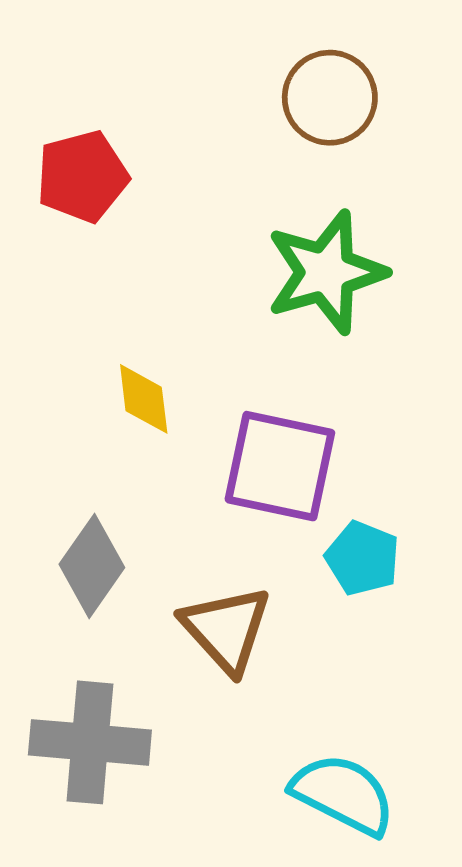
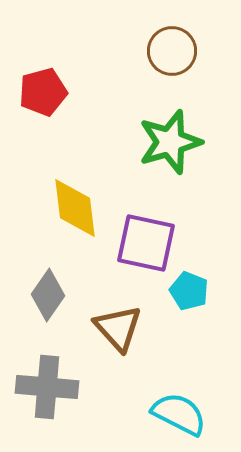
yellow diamond: (144, 399) -> (75, 208), size x1.6

